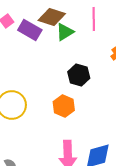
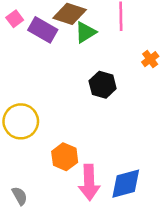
orange hexagon: (64, 106) -> (65, 157), moved

